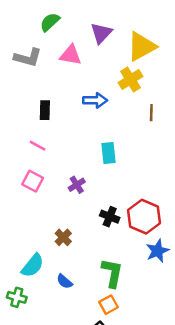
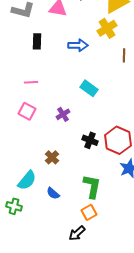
black rectangle: (45, 110) -> (37, 41), moved
pink line: (38, 146) -> (31, 82), turned -32
cyan rectangle: (109, 153) -> (89, 88), turned -48

